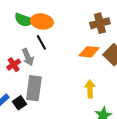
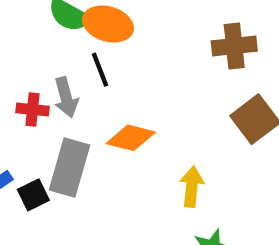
orange diamond: (89, 52) -> (131, 138), moved
red cross: (14, 65) -> (32, 109), turned 32

